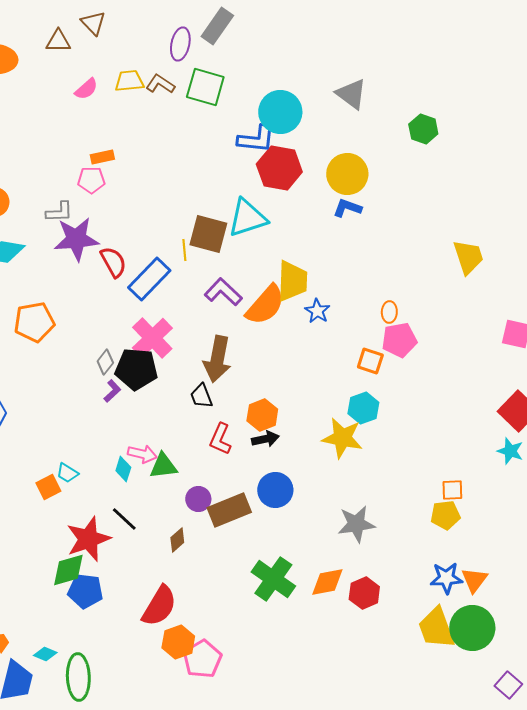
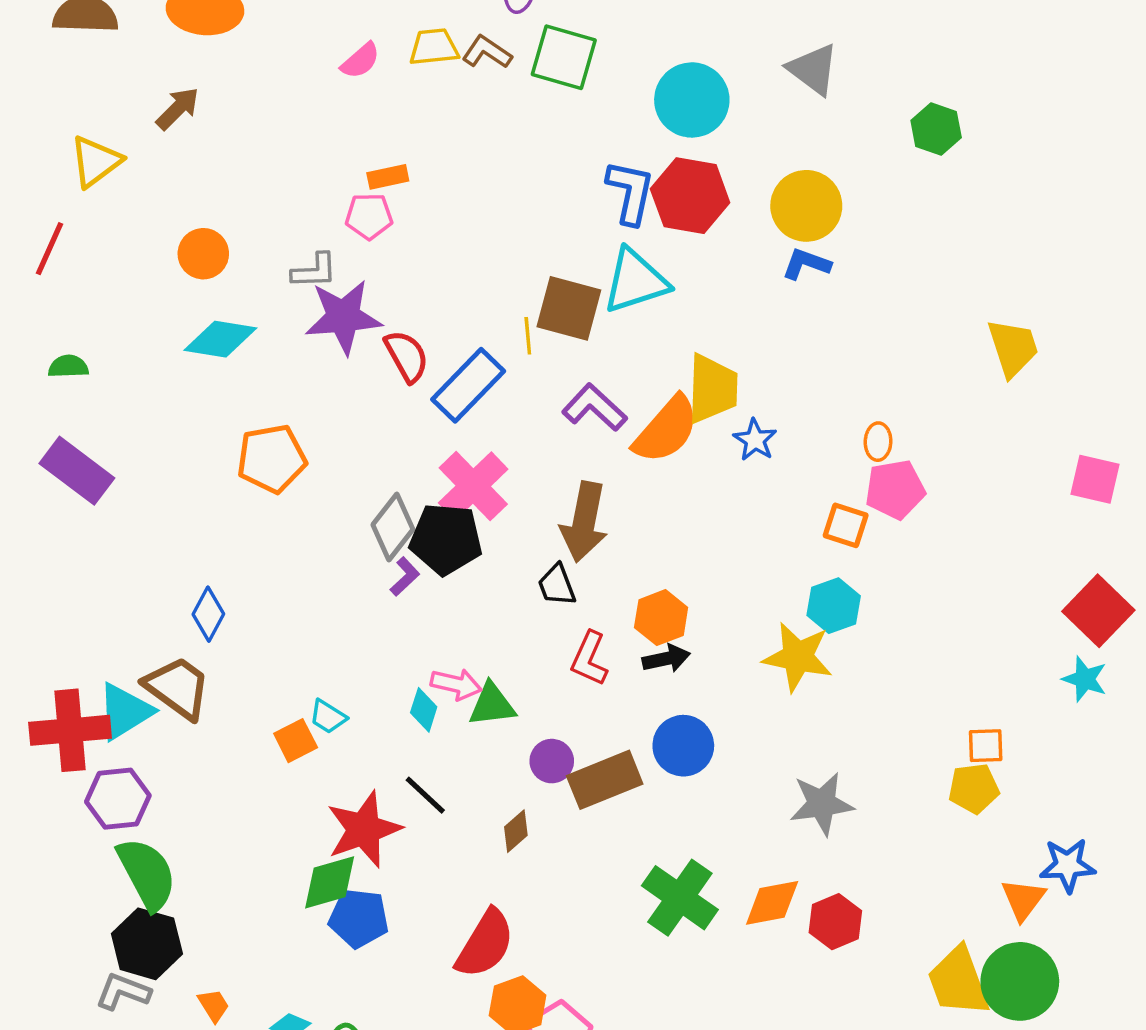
blue L-shape: (256, 139) -> (630, 192), moved, turned -84
gray diamond: (105, 362) -> (393, 527), size x1.5
blue star: (446, 578) -> (1068, 865), moved

